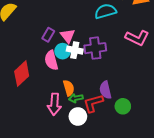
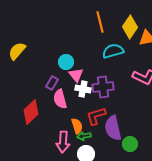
purple rectangle: (48, 35) -> (52, 83), moved
cyan circle: (63, 51) -> (66, 62), moved
purple semicircle: (105, 90) -> (113, 128), size x1.4
red L-shape: (93, 103) -> (96, 116), moved

